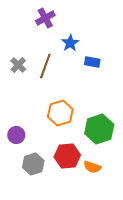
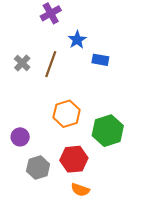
orange semicircle: (92, 167) -> (80, 190), moved

